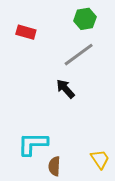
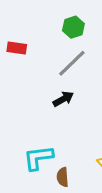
black arrow: (65, 89) -> (63, 99), turned 110

